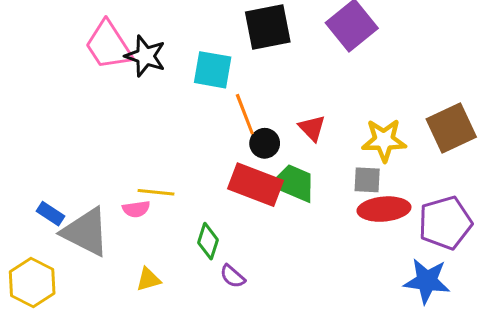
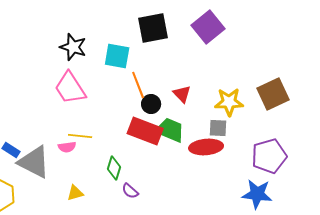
pink trapezoid: (109, 45) -> (70, 88), moved
red ellipse: (384, 209) -> (206, 147), moved

